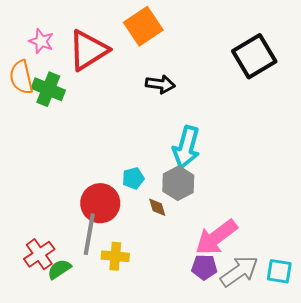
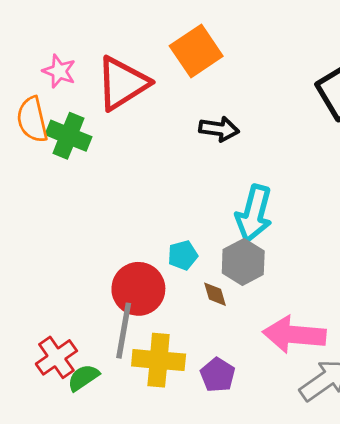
pink arrow: (216, 237) -> (294, 335), turned 42
yellow cross: (115, 256) -> (159, 360), size x1.4
purple pentagon: (204, 267) -> (218, 375), moved, turned 30

